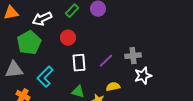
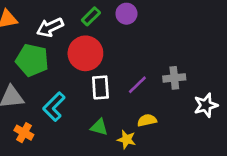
red circle: (68, 38) -> (85, 53), size x1.6
green pentagon: (29, 43) -> (32, 60), turned -30
white star: (143, 76) -> (206, 105), moved

